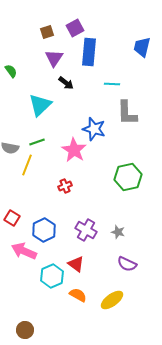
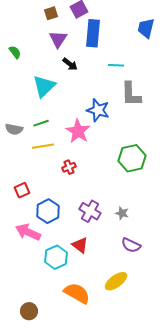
yellow line: (27, 165) -> (43, 146), moved, turned 60
red square: (12, 218) -> (22, 190), moved, turned 35
orange semicircle: (78, 295) -> (77, 293), moved, size x1.5

